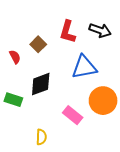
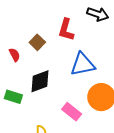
black arrow: (100, 30) -> (98, 14), moved

